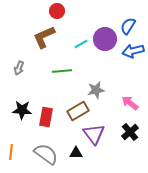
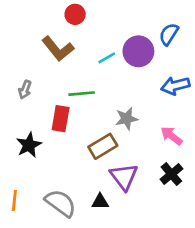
brown L-shape: (44, 37) -> (58, 49), turned -105
blue arrow: (133, 51) -> (175, 86), moved
black star: (22, 110) -> (29, 145), turned -30
red rectangle: (46, 117) -> (61, 119), moved

